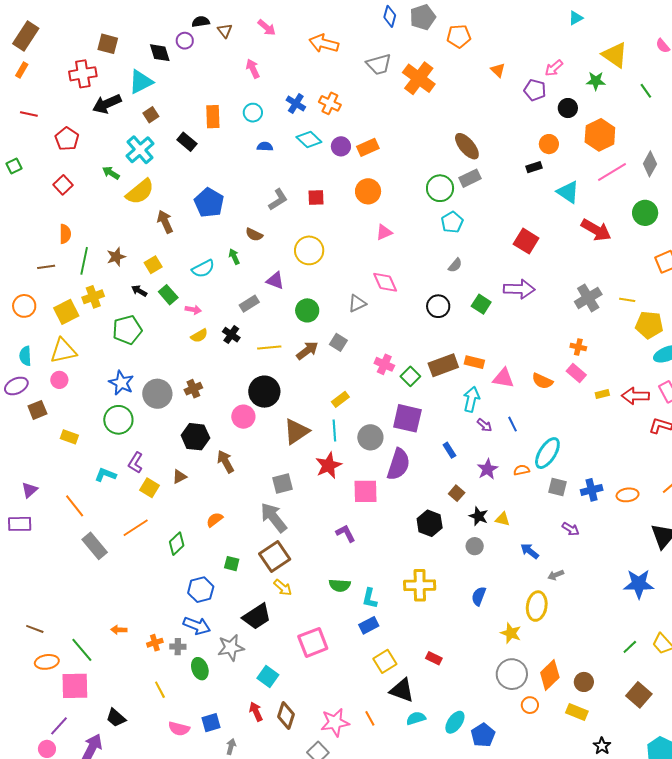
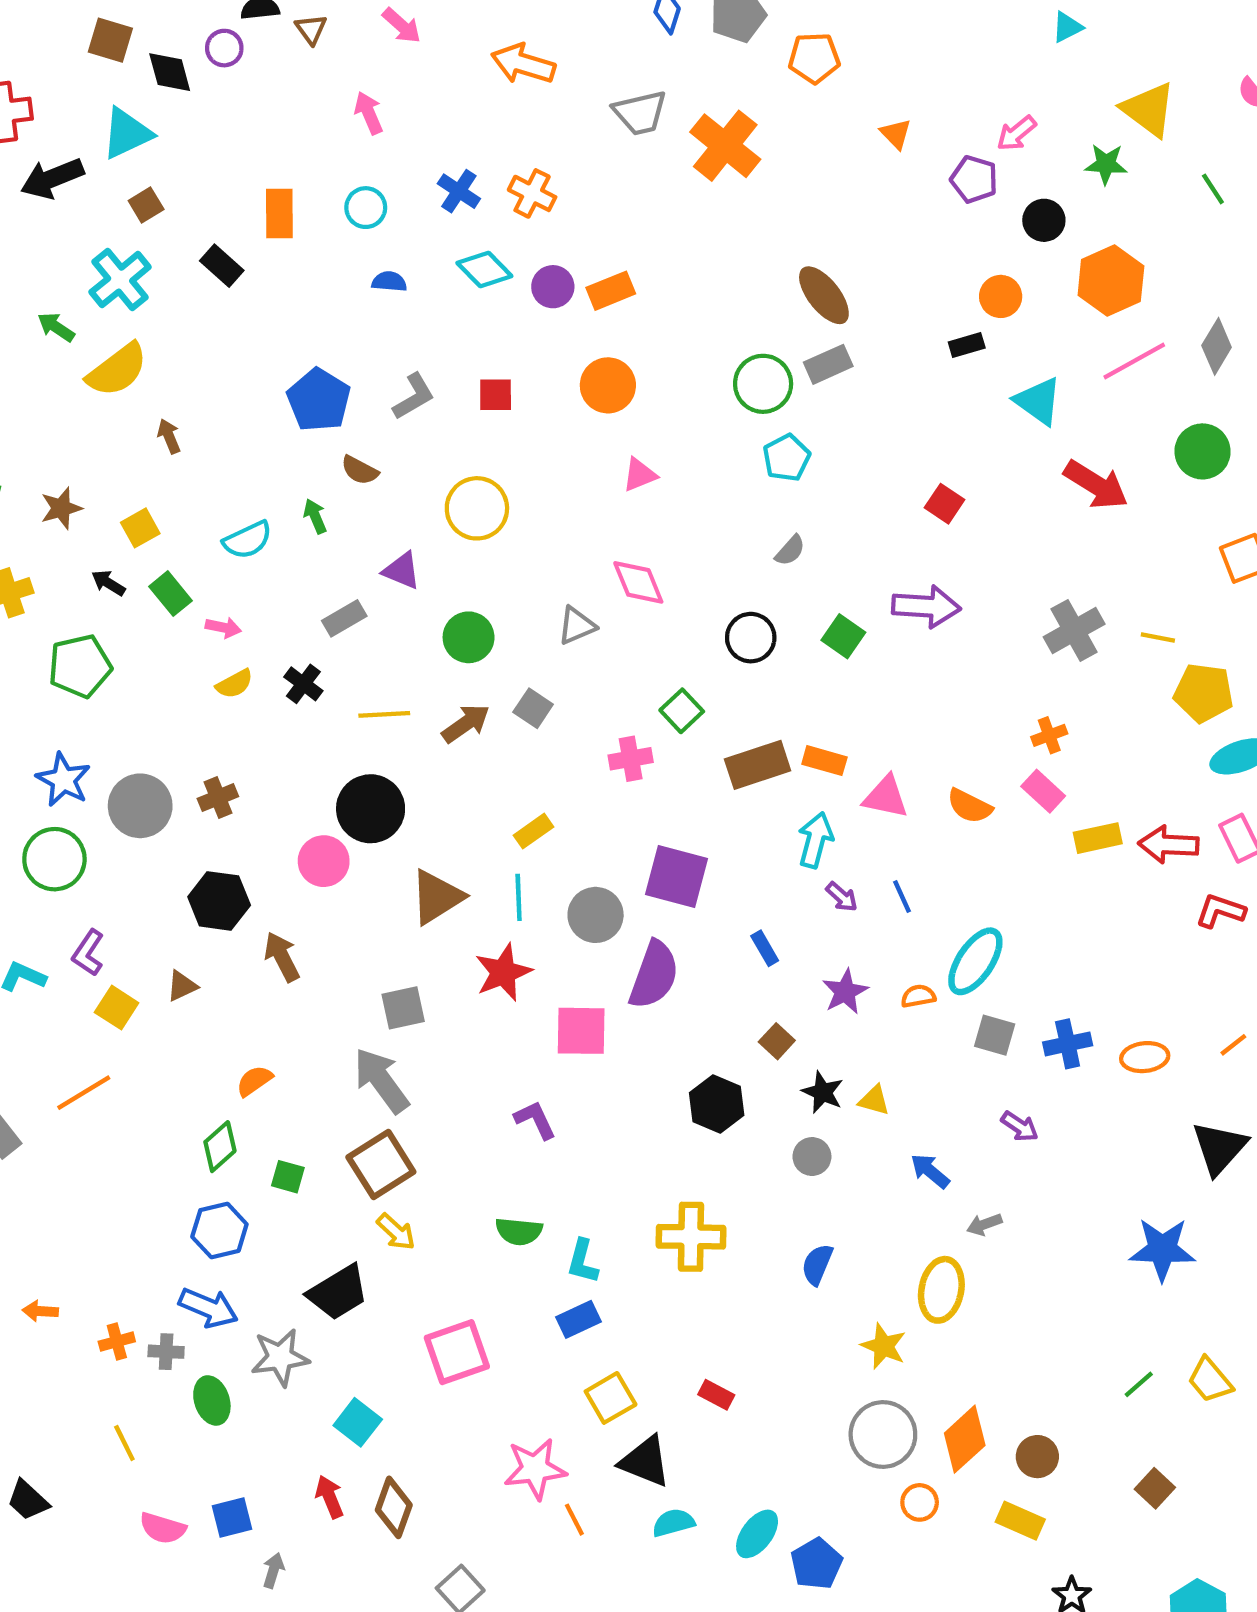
brown square: (108, 44) -> (110, 40), moved
blue pentagon: (209, 203) -> (319, 400), moved
brown arrow: (165, 222) -> (169, 436), size x0.7
red square: (526, 241) -> (945, 504), size x0.7
orange cross: (578, 347) -> (1049, 735), turned -35
pink cross: (384, 364) -> (631, 759), turned -36
green square: (410, 376) -> (682, 711), moved
yellow rectangle: (602, 394) -> (1098, 838), size x1.5
green diamond: (177, 544) -> (220, 1147), moved
brown square: (639, 695) -> (1155, 1488), size x0.7
pink star: (335, 722) -> (535, 1469), moved

